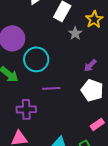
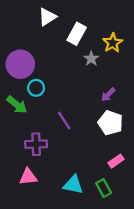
cyan circle: (36, 59) -> (36, 88), moved, size x0.6
purple line: (51, 88) -> (64, 121), turned 60

